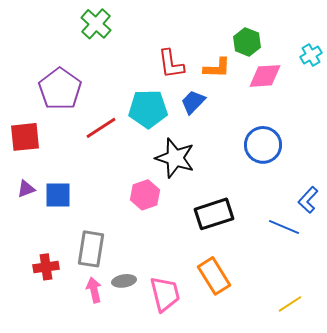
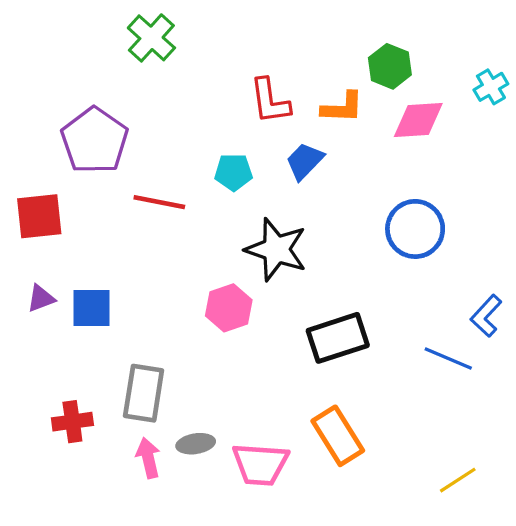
cyan pentagon: (148, 109) -> (234, 172), size x0.6
red line: (101, 128) -> (159, 202), turned 44
pink trapezoid: (165, 294) -> (260, 464), turned 108

